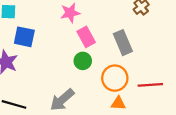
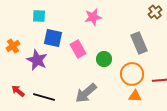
pink rectangle: (86, 37) -> (78, 49), moved

